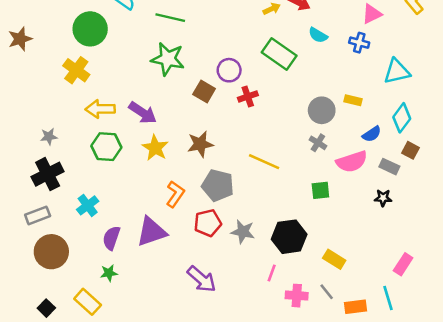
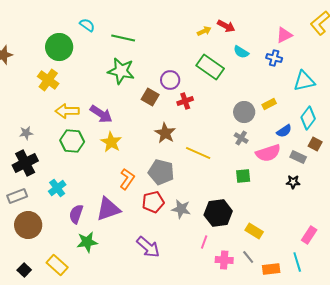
yellow rectangle: (353, 100) -> (269, 104), turned -40
brown star: (200, 144) -> (165, 133), moved, turned -30
green star: (109, 273) -> (87, 242), moved, size x1.5

